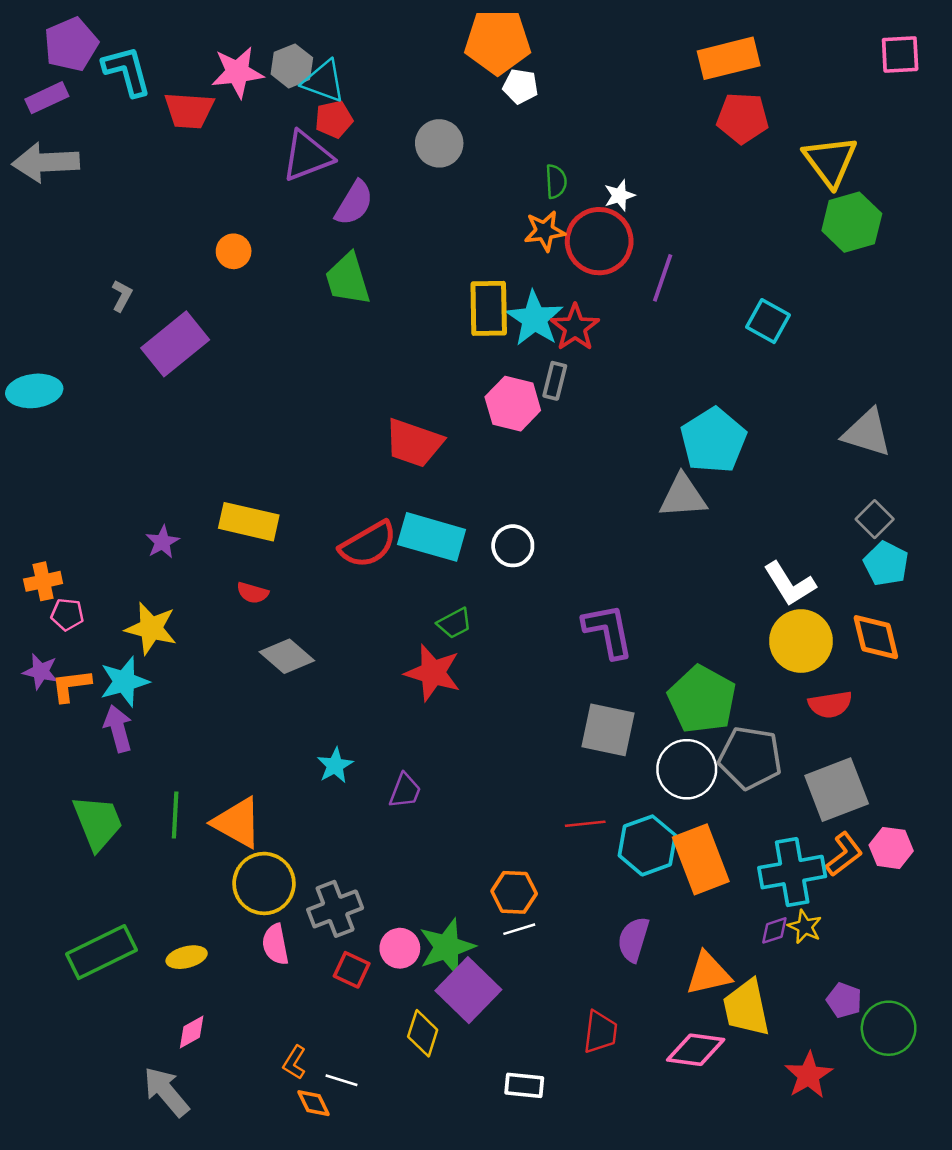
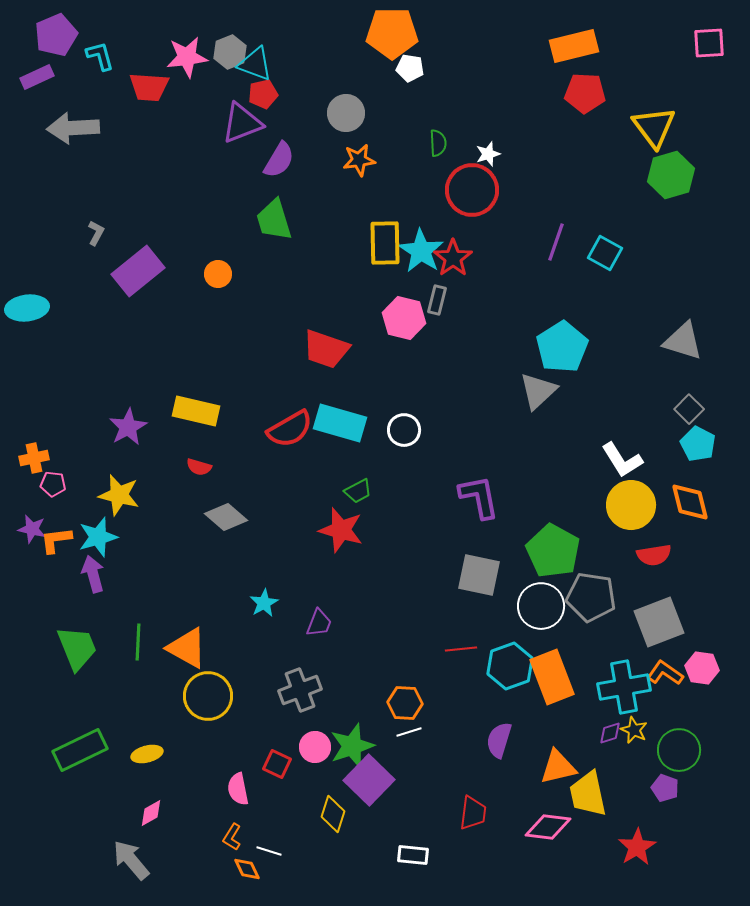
cyan L-shape: (127, 71) -> (100, 56), size x0.7
gray arrow: (46, 162) -> (73, 128), moved
orange star: (545, 231) -> (359, 160), moved
orange circle: (234, 251) -> (218, 274), moved
purple line: (663, 278) -> (556, 242), moved
gray triangle: (683, 496) -> (538, 391), turned -39
purple star: (162, 542) -> (128, 427), size x1.4
orange L-shape: (844, 854) -> (665, 673), turned -108
gray cross: (335, 909) -> (300, 690), moved
pink semicircle: (275, 944) -> (238, 789), moved
green circle: (889, 1028) -> (679, 750), moved

